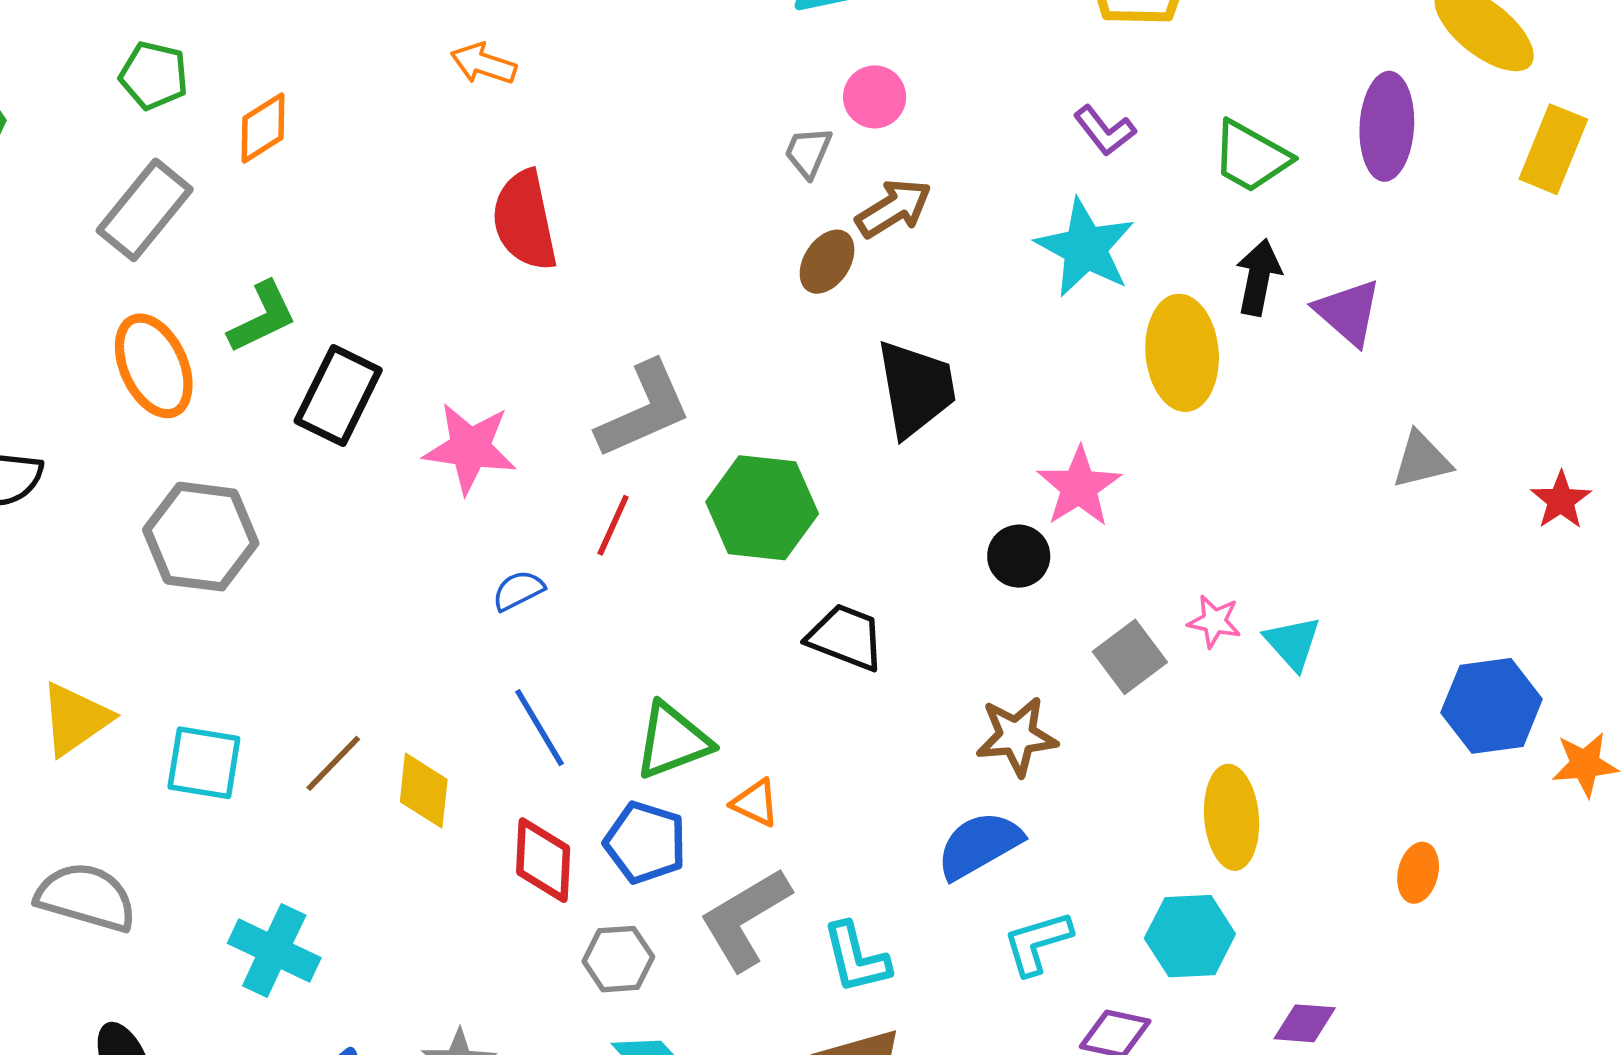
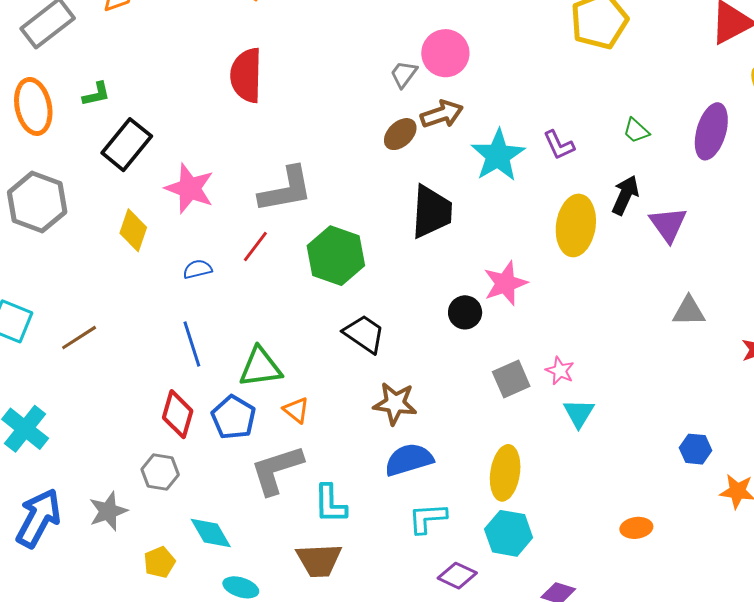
pink circle: (875, 97) -> (445, 53), size x1.4
purple L-shape: (1105, 131) -> (559, 145), moved
green trapezoid: (1251, 157) -> (636, 131), size x0.6
cyan star: (1085, 248) -> (498, 155), moved
green L-shape: (262, 317) -> (96, 94), size x0.7
cyan triangle: (1293, 643) -> (579, 413), moved
blue hexagon: (1492, 706) -> (695, 449), size x0.6
brown star: (1017, 736) -> (395, 403), moved
yellow diamond: (424, 791) -> (133, 230), moved
yellow ellipse: (1232, 817) -> (505, 473), moved
orange ellipse: (1418, 873) -> (636, 528), turned 56
gray hexagon: (618, 959) -> (160, 472), moved

